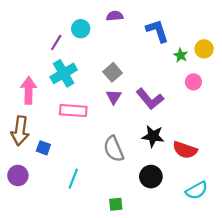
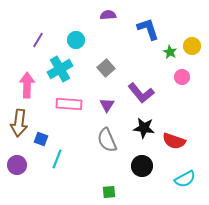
cyan circle: (81, 29) -> (76, 40), moved
purple line: (56, 43) -> (38, 40), moved
purple triangle: (114, 97) -> (107, 105), moved
cyan line: (73, 179) -> (57, 159), moved

